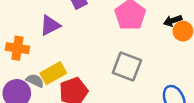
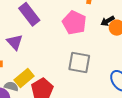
purple triangle: (50, 25) -> (15, 42), turned -36

